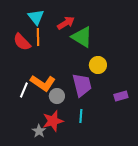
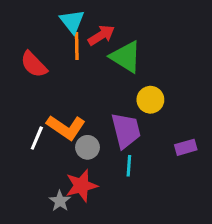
cyan triangle: (36, 17) -> (72, 21), moved
orange line: (38, 37) -> (77, 46), moved
cyan line: (81, 116) -> (129, 166), moved

